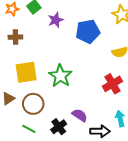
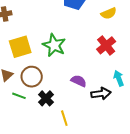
black cross: (59, 127) -> (46, 98), moved
green line: (29, 129) -> (19, 96), moved

